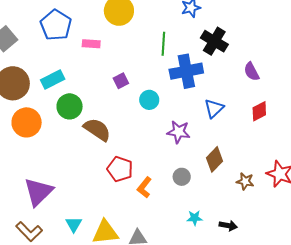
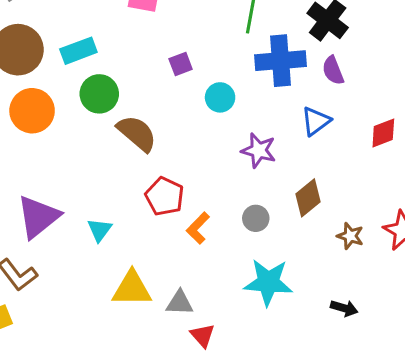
purple semicircle: (252, 72) -> (333, 70), moved
cyan star: (195, 218) -> (268, 282), size x2.0
cyan triangle: (74, 224) -> (100, 230), moved
black arrow: (228, 226) -> (344, 308), moved

